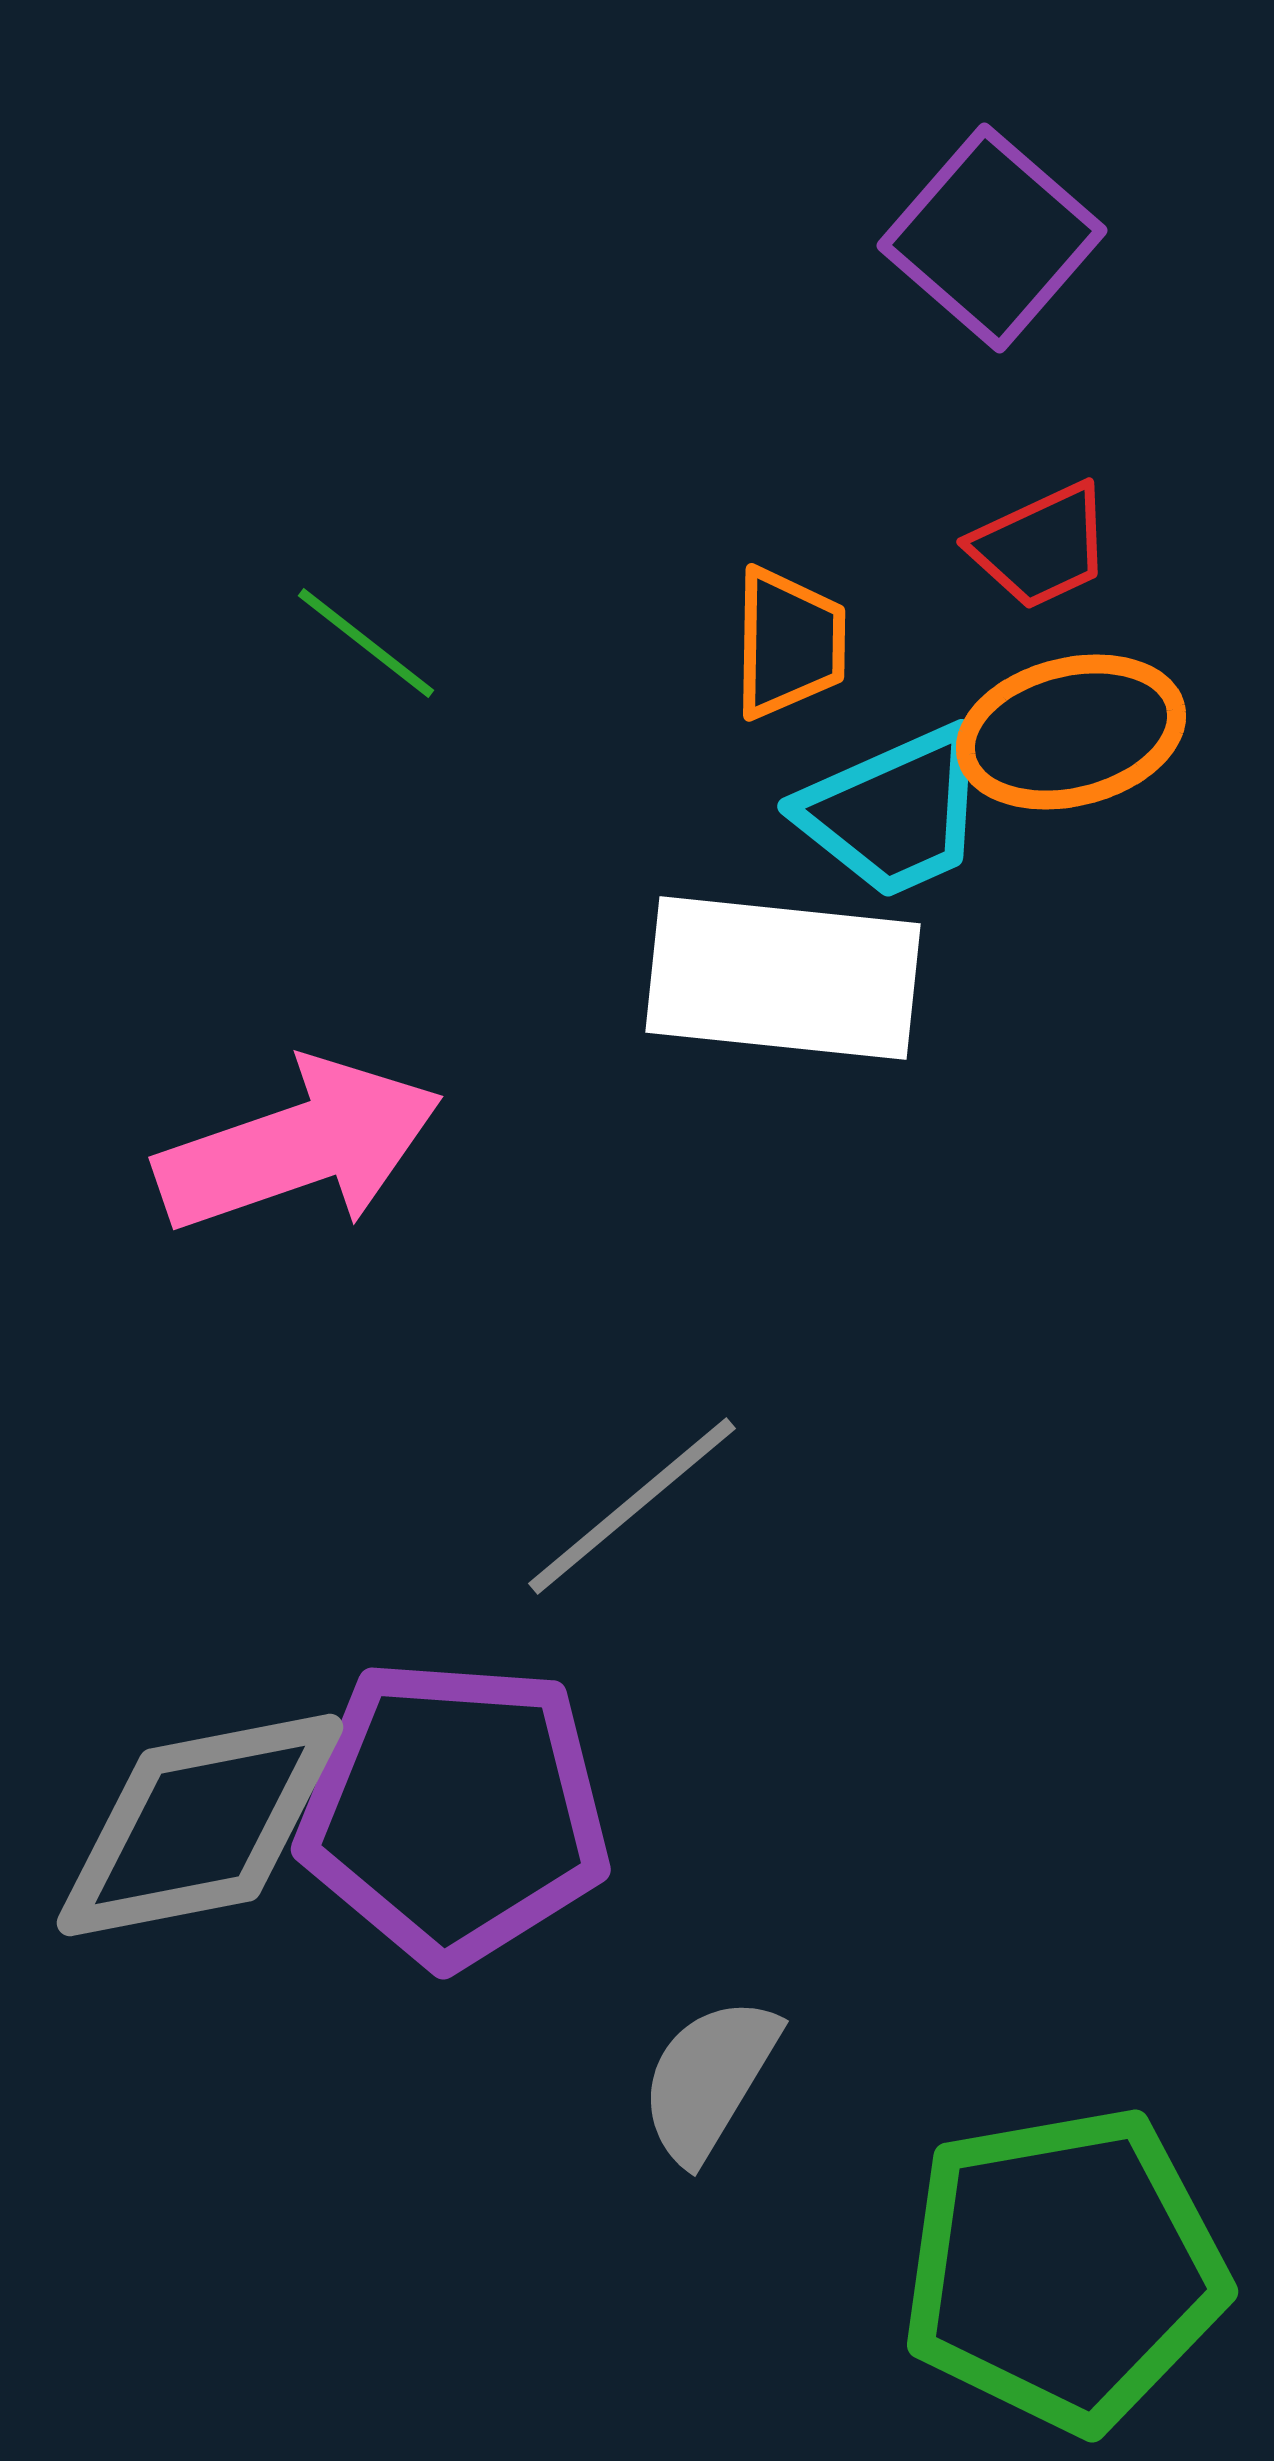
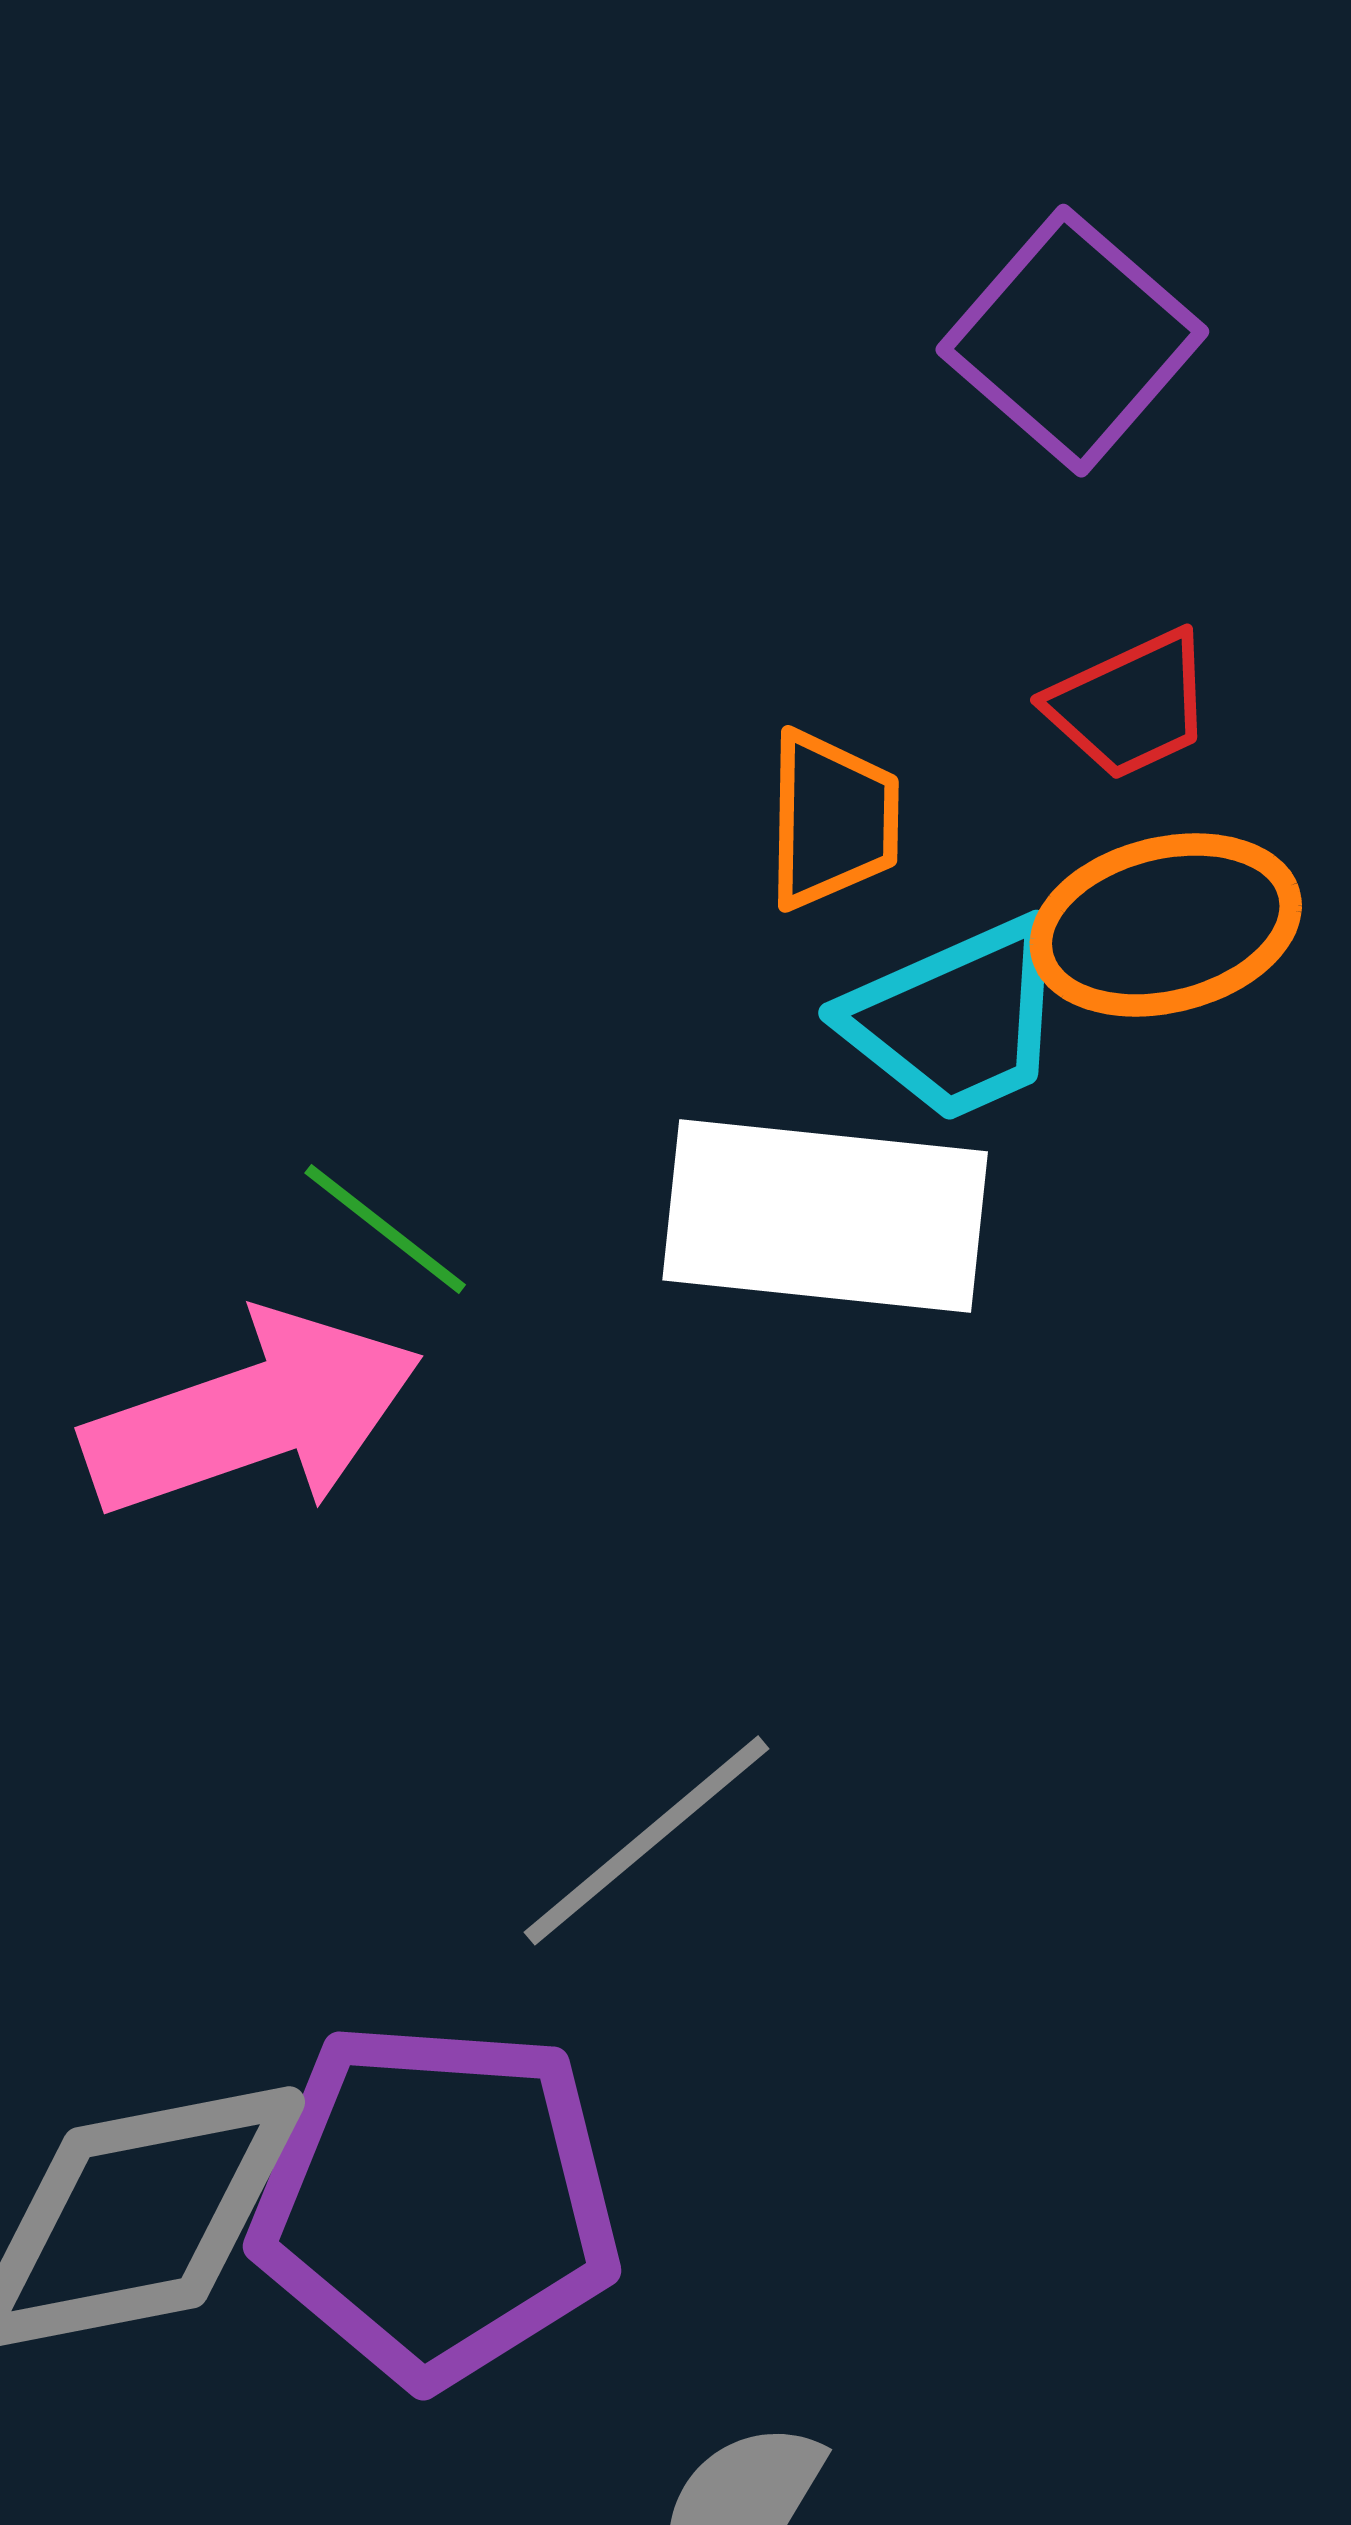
green line: (366, 643) -> (385, 1229), moved

